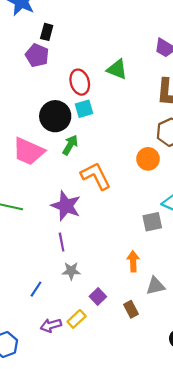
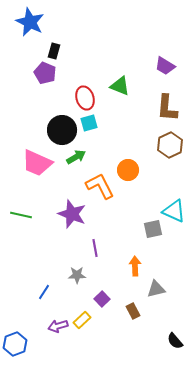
green arrow: (70, 145) -> (76, 157), turned 30
orange circle: (148, 159) -> (128, 170), moved
purple line: (62, 242) -> (95, 248), moved

